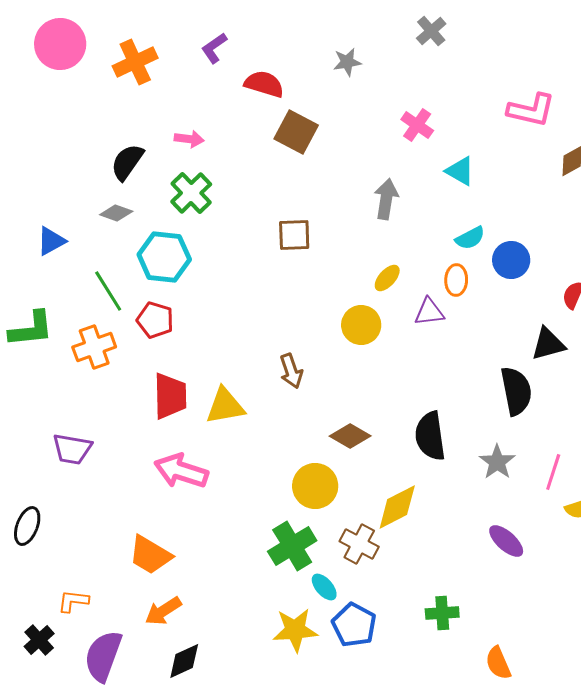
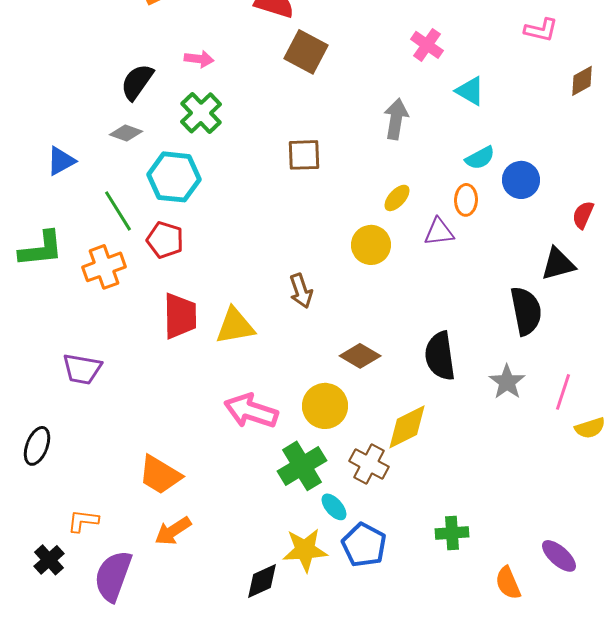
pink L-shape: (531, 110) -> (541, 30), size x0.7
pink arrow: (181, 471) -> (251, 411), moved
purple ellipse: (506, 541) -> (559, 556), moved
black diamond: (184, 661) -> (262, 581), moved

